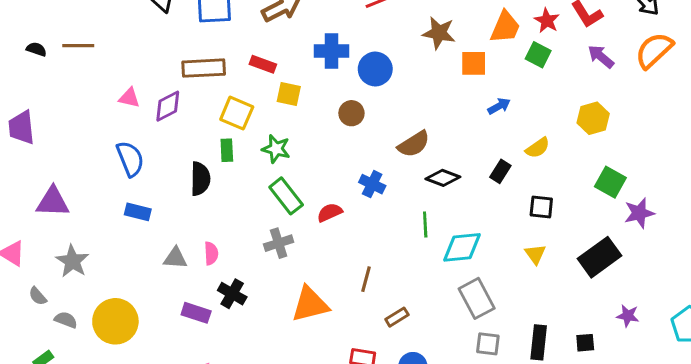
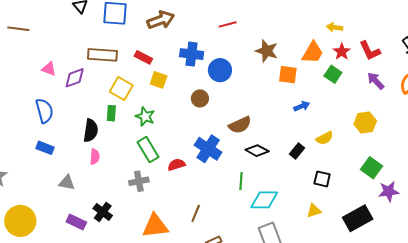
blue cross: (372, 184) -> (208, 149), size x1.5
pink semicircle: (211, 253) -> (95, 157), moved
yellow triangle: (535, 254) -> (314, 211), turned 42

